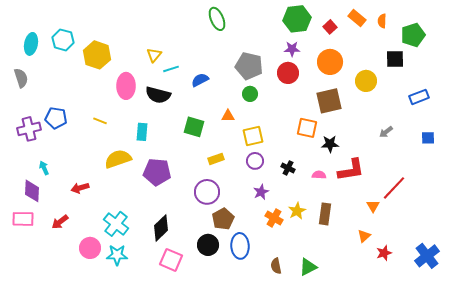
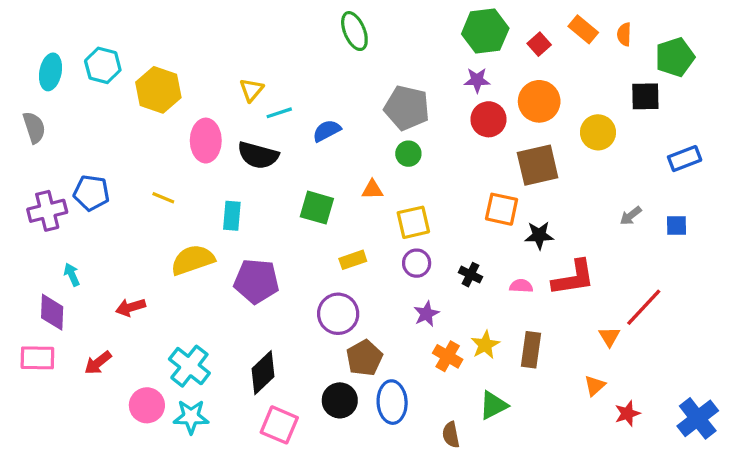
red circle: (288, 73) -> (488, 119), moved
blue square: (428, 138) -> (676, 226), moved
green triangle: (308, 267) -> (493, 405), moved

